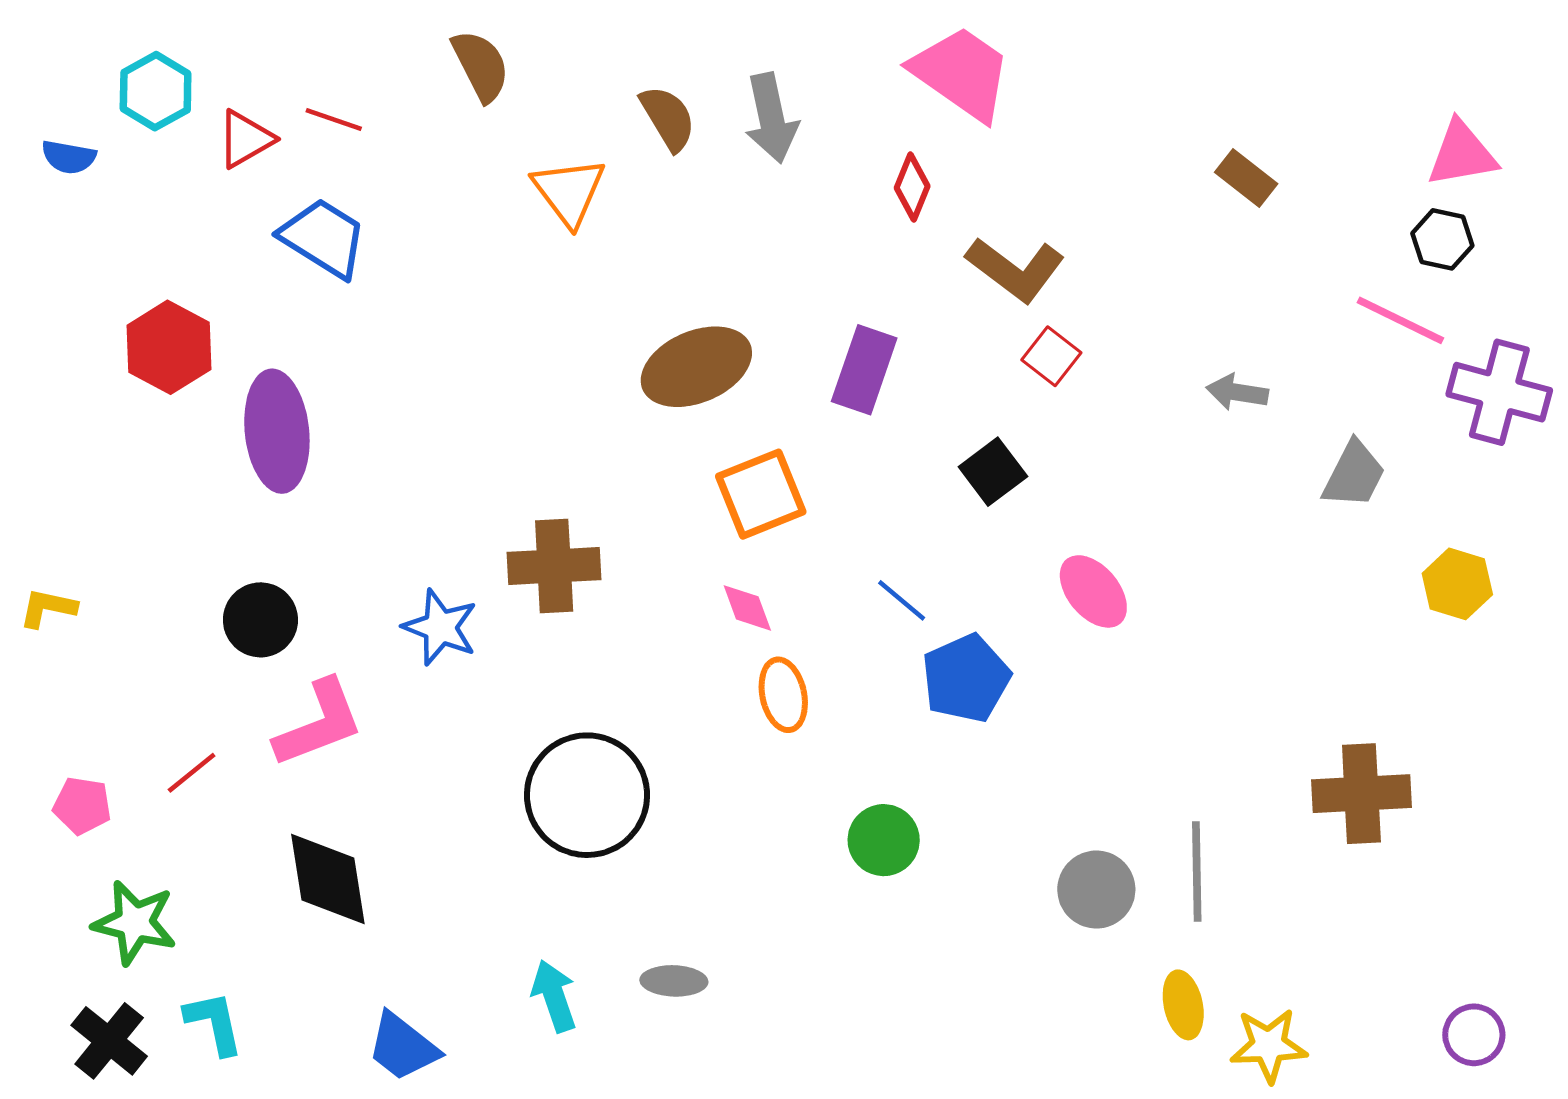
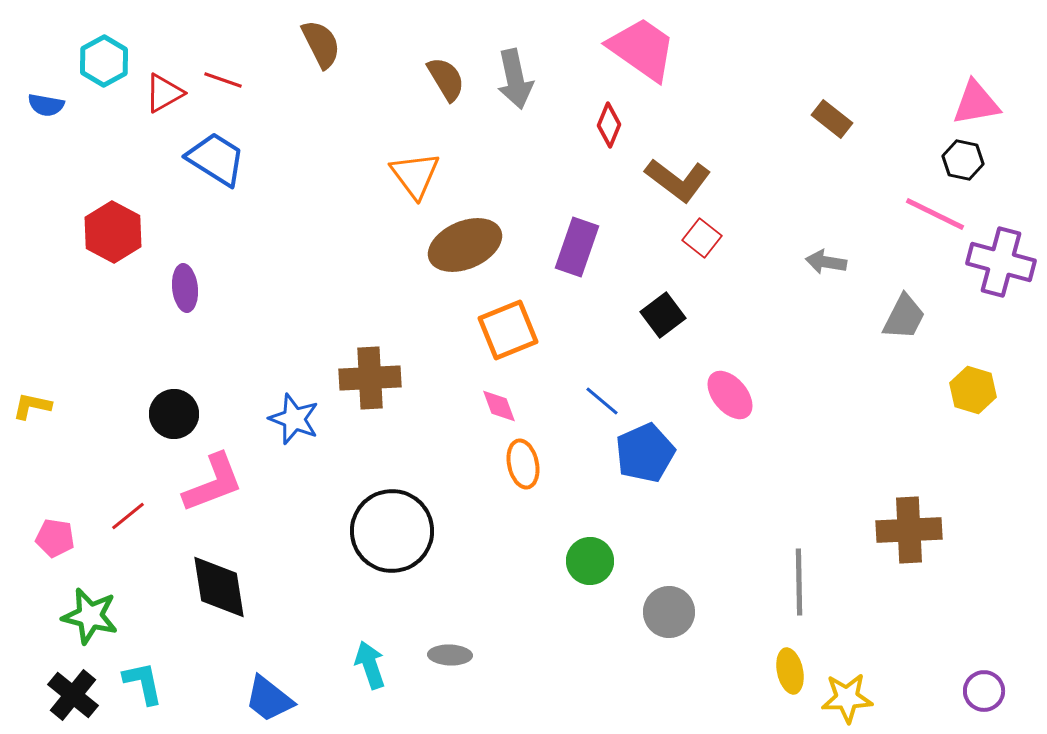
orange triangle: (569, 191) -> (415, 175), moved
purple ellipse: (277, 431) -> (185, 288), size x0.6
gray circle: (1096, 890) -> (669, 612), moved

